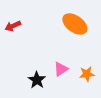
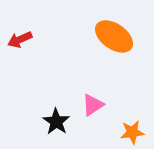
orange star: (87, 74) -> (132, 132), moved

